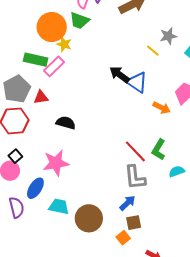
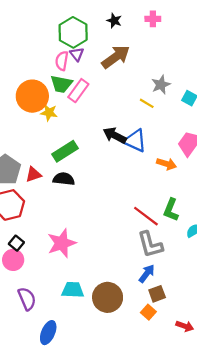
green rectangle: (36, 60) -> (65, 151), moved, turned -35
pink rectangle: (54, 66) -> (78, 91), moved
black semicircle: (66, 123) -> (64, 179), moved
blue ellipse: (35, 188) -> (48, 333), moved

